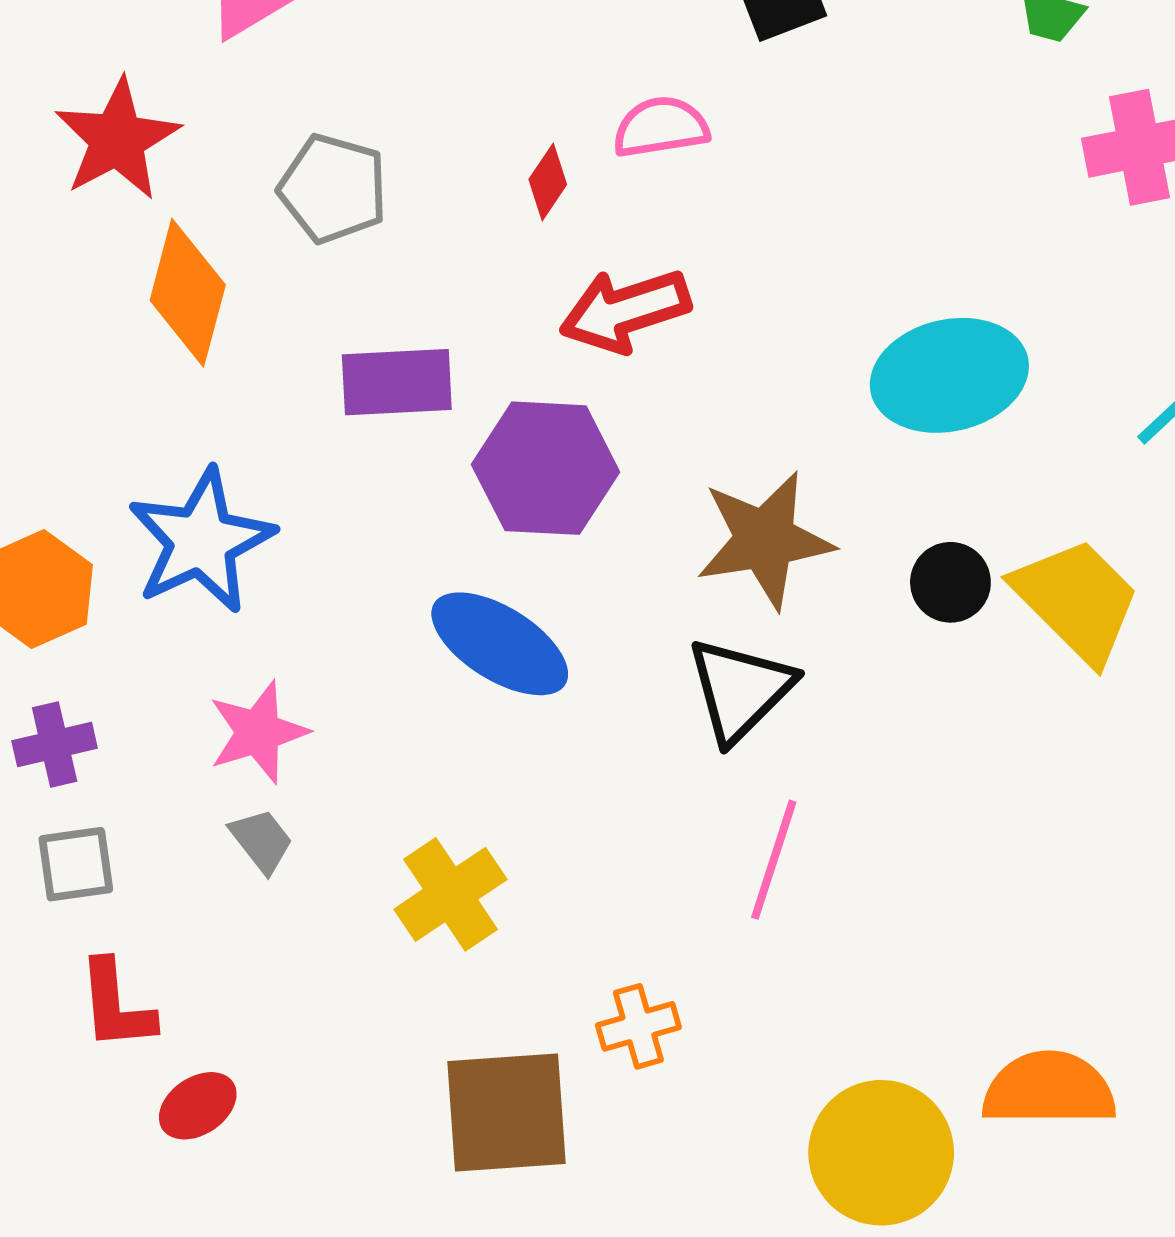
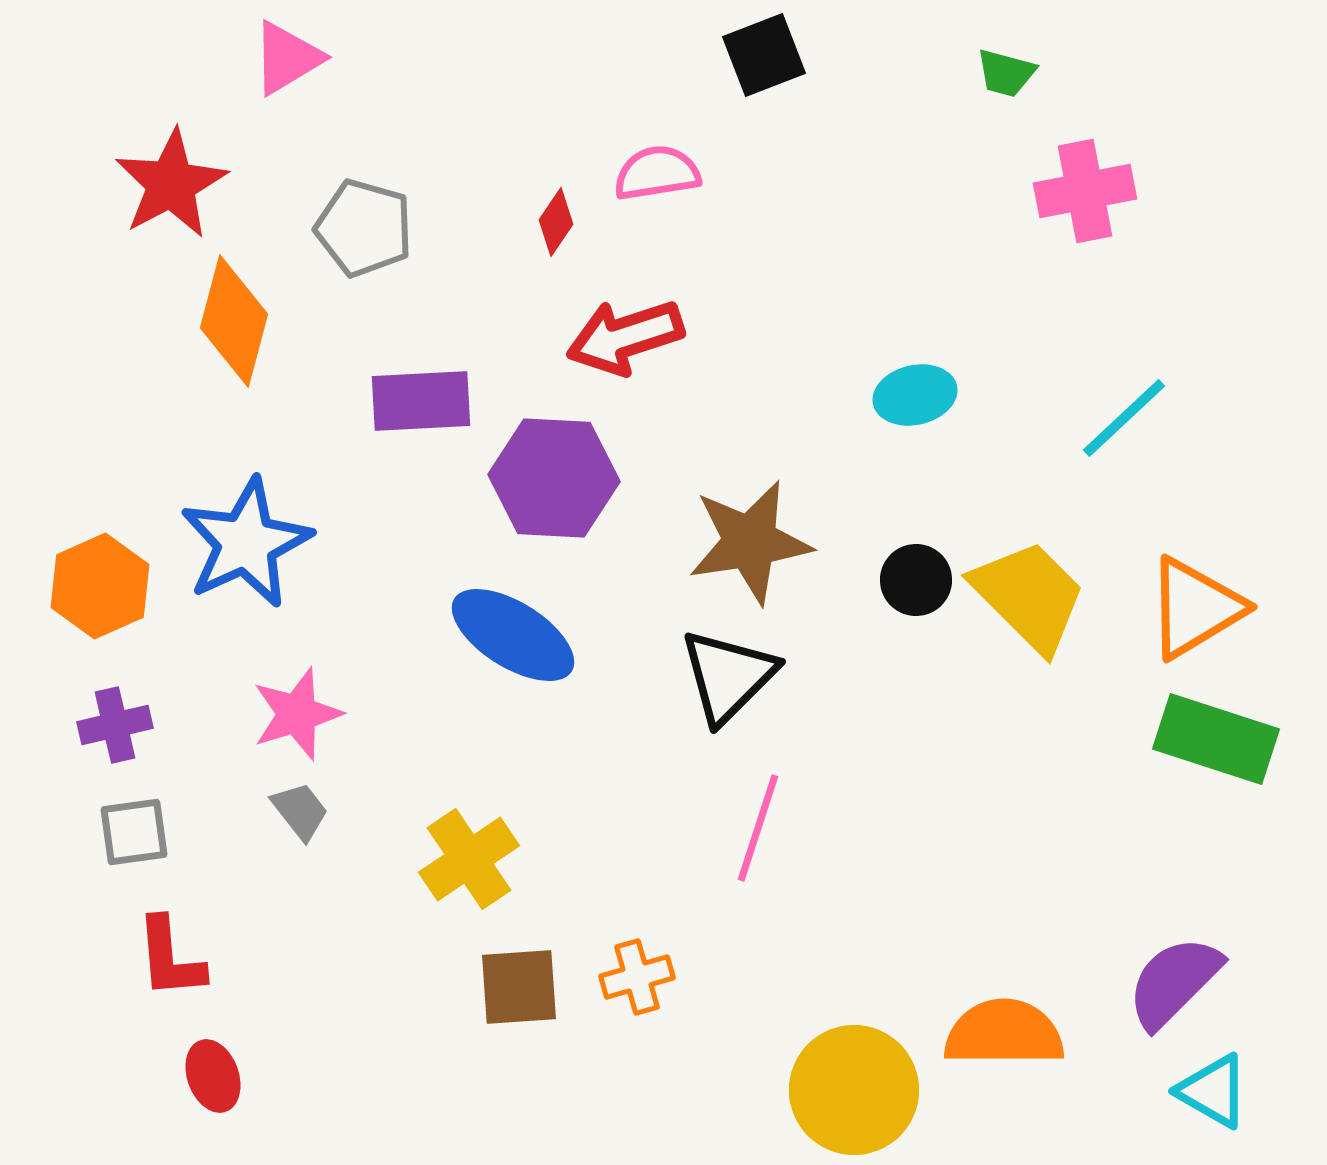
cyan ellipse: (949, 375) -> (915, 395), size x0.6
red ellipse: (198, 1106) -> (213, 1076), moved, turned -76
brown square: (506, 1112) -> (519, 987), moved, size x0.7

